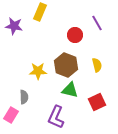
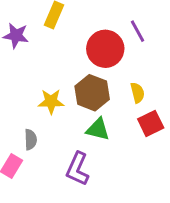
red circle: (75, 35) -> (105, 49), size x1.6
red square: (97, 102) -> (151, 123), moved

